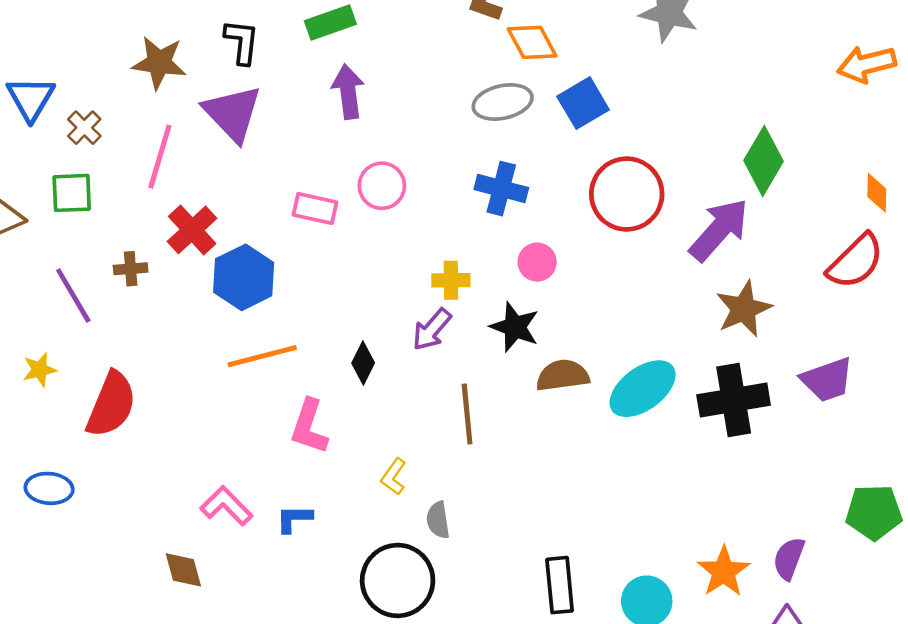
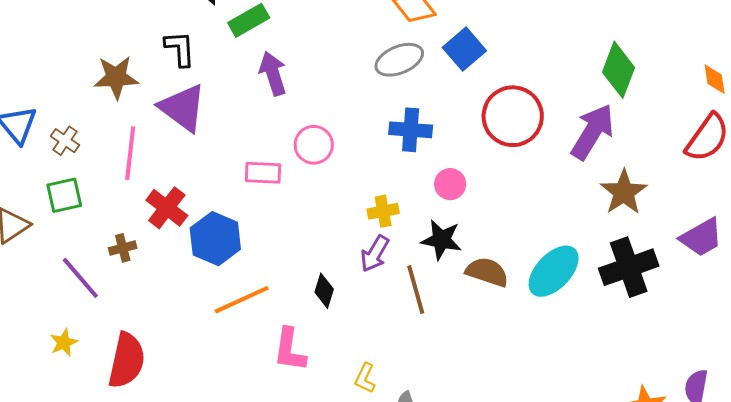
brown semicircle: (563, 375) -> (487, 272), turned 36
brown line: (467, 414) -> (416, 290), moved

